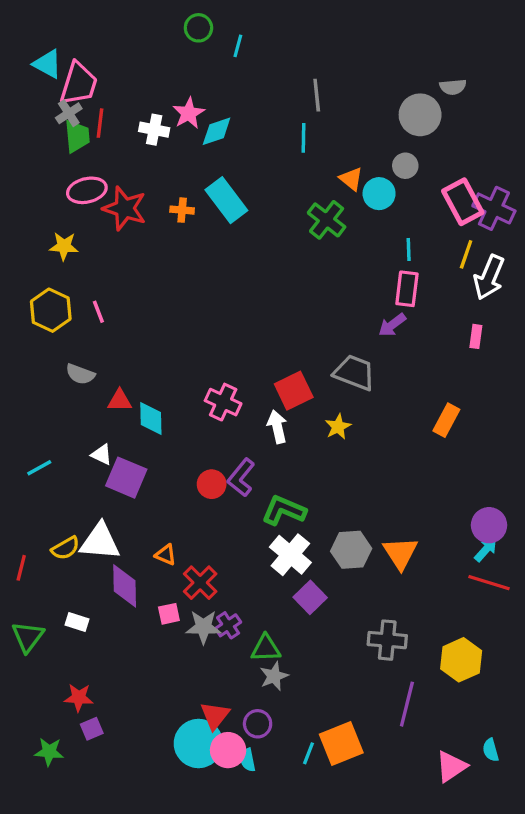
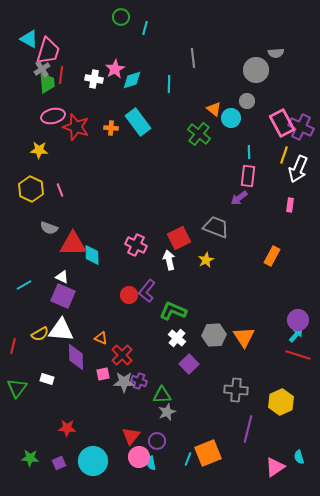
cyan line: (304, 138) -> (169, 84), moved
red triangle: (120, 400) -> (73, 244), size x1.8
purple square: (126, 478) -> (63, 296), moved
white cross: (290, 555) -> (177, 338), size x0.7
purple cross: (228, 625) -> (139, 381), turned -35
red star: (79, 698) -> (67, 428), moved
purple square: (92, 729) -> (59, 463), moved
cyan circle: (198, 743) -> (93, 461), moved

